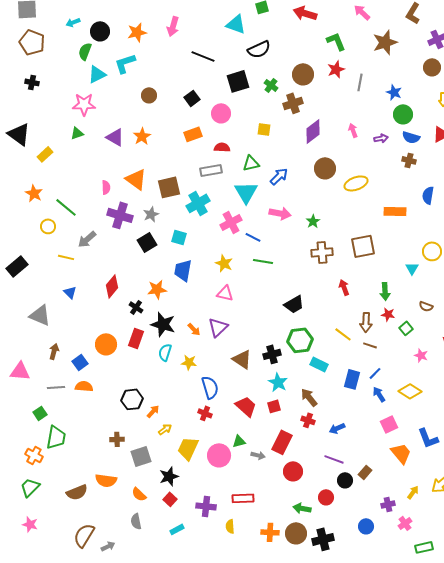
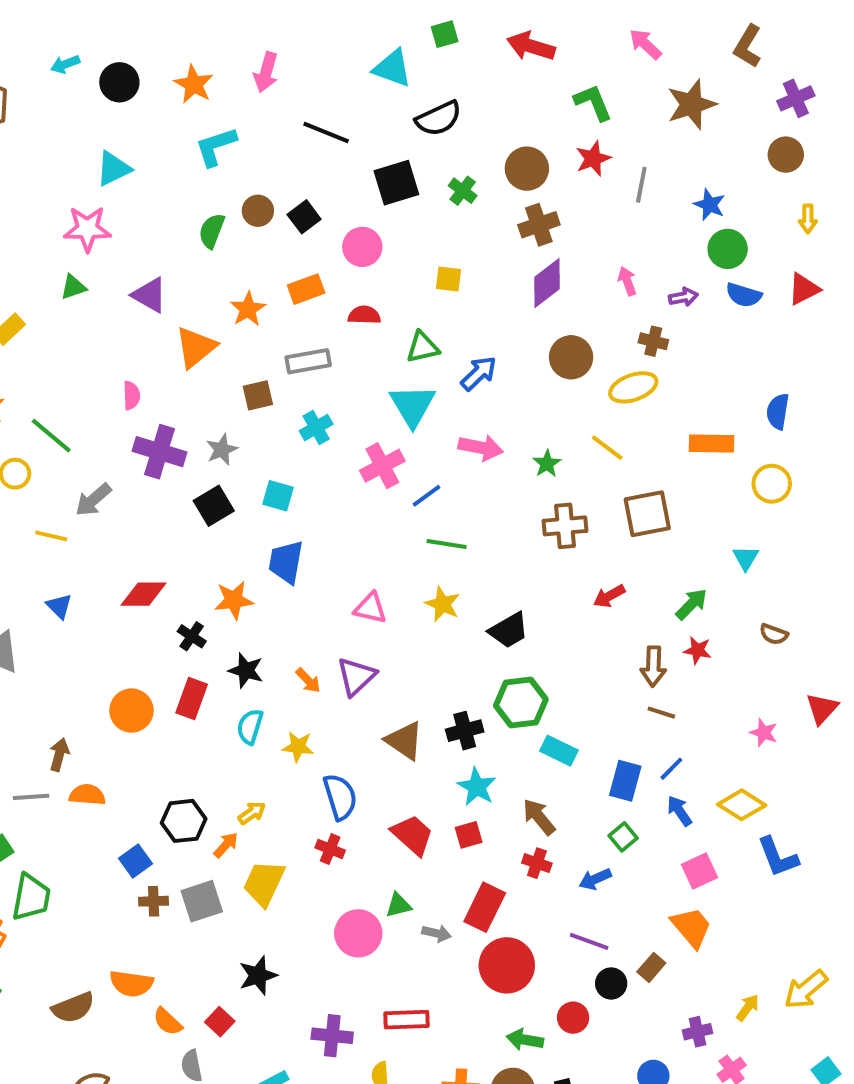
orange star: (137, 32) -> (194, 84), turned -30
green semicircle: (85, 51) -> (212, 231), moved
cyan L-shape: (125, 63) -> (216, 147), moved
brown circle: (149, 95) -> (258, 211), moved
brown cross: (293, 103) -> (539, 225), moved
orange star: (142, 136) -> (248, 309), moved
brown cross: (409, 160) -> (653, 341), moved
gray rectangle: (211, 170) -> (308, 361), moved
orange triangle: (136, 179) -> (196, 347), moved, turned 45
brown square: (169, 187) -> (258, 395), size x0.7
cyan cross: (198, 203) -> (316, 428), size x0.7
blue line: (253, 237) -> (427, 496), turned -63
yellow circle: (432, 251) -> (772, 484), moved
yellow star: (224, 263) -> (443, 604), moved
red diamond: (112, 286) -> (144, 594), turned 50
red arrow: (344, 287) -> (609, 596), turned -98
green arrow: (385, 291) -> (691, 604), turned -132
black star: (163, 324) -> (246, 670), size x0.7
green square: (406, 328) -> (623, 837), moved
yellow line: (343, 334) -> (607, 448), moved
brown arrow: (54, 351) -> (59, 755), moved
blue square: (80, 362) -> (135, 861), moved
yellow arrow: (165, 429) -> (252, 813), moved
blue L-shape: (428, 438) -> (778, 857), moved
yellow trapezoid: (188, 448) -> (264, 883), moved
orange trapezoid: (401, 453) -> (691, 927), moved
gray square: (141, 456) -> (202, 901), moved
red circle: (293, 471) -> (507, 965), size x1.4
orange semicircle: (139, 494) -> (168, 1022), moved
red square: (170, 499) -> (220, 1022), moved

